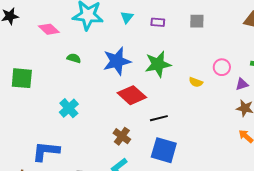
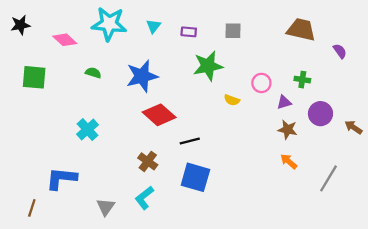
green star: (158, 64) -> (208, 66), moved
green square: (22, 78) -> (34, 77), moved

